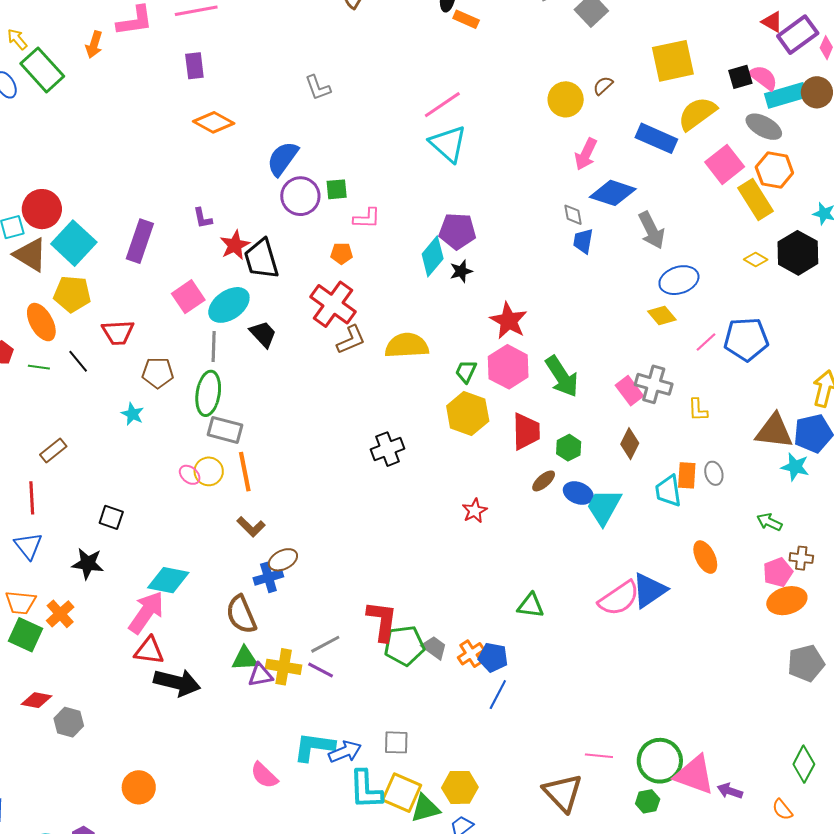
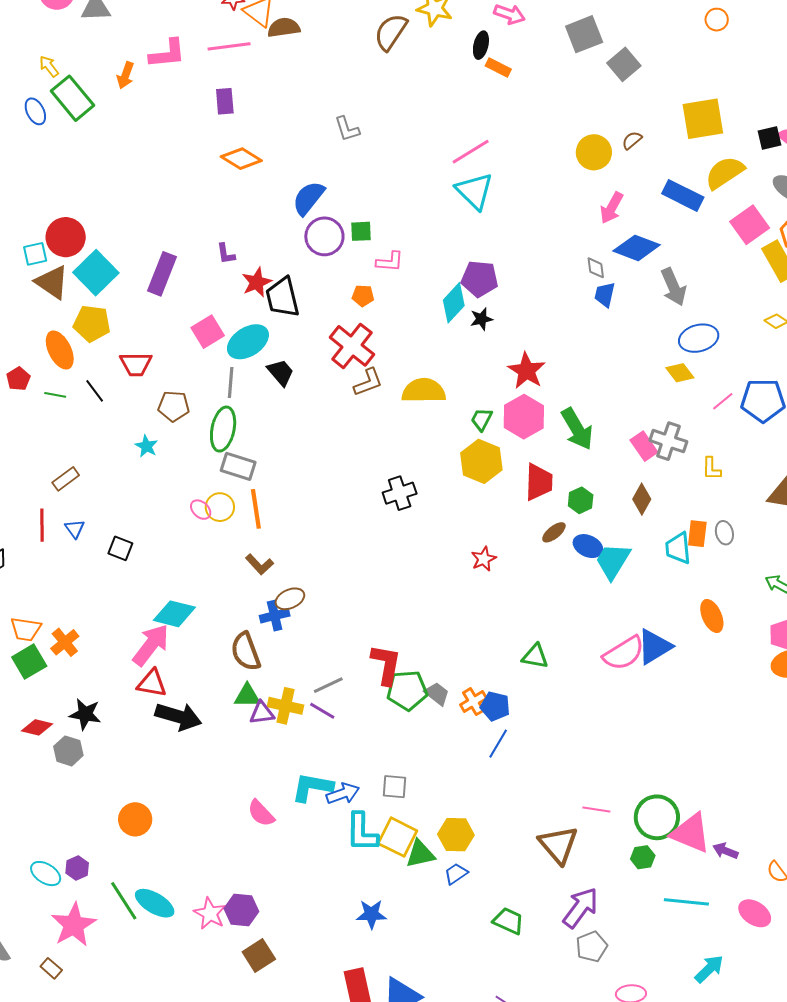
blue triangle: (28, 546) -> (75, 529), moved, size x0.7
black star: (88, 564) -> (85, 714), moved
green square: (25, 635) -> (29, 662), turned 32

